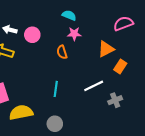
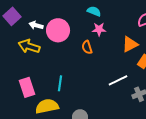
pink circle: (32, 35) -> (58, 30), size x1.5
cyan line: (56, 89) -> (60, 83), moved

